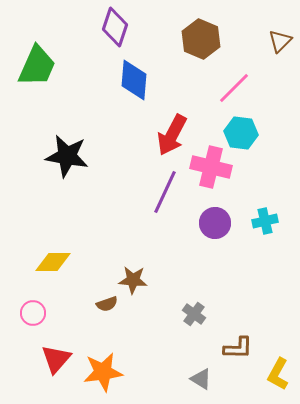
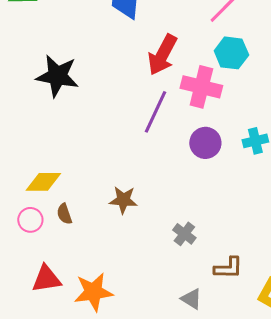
brown semicircle: (107, 304) -> (64, 214), moved, turned 90
pink circle: (33, 313) -> (30, 220), moved
red triangle: (56, 359) -> (46, 279), turned 40

